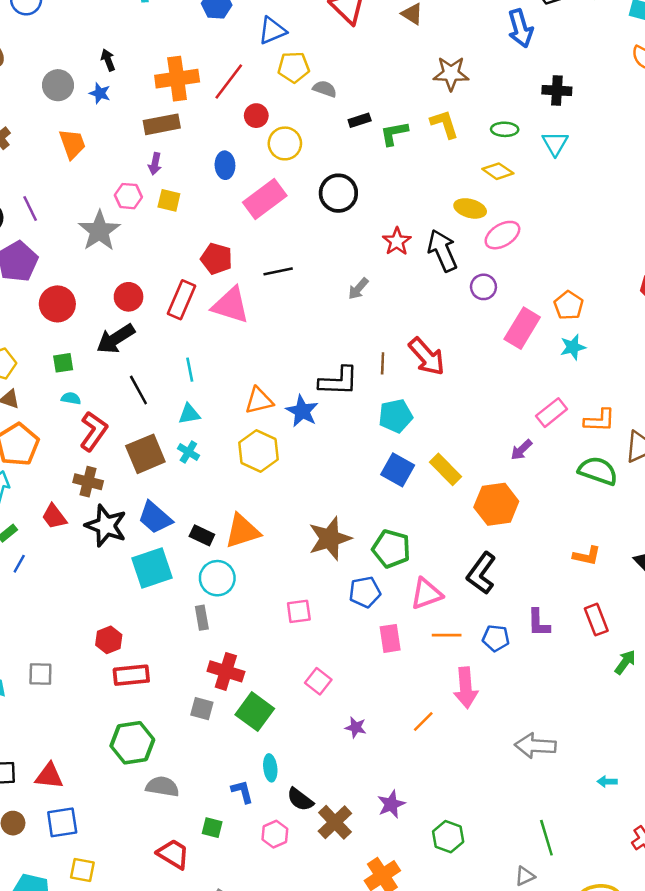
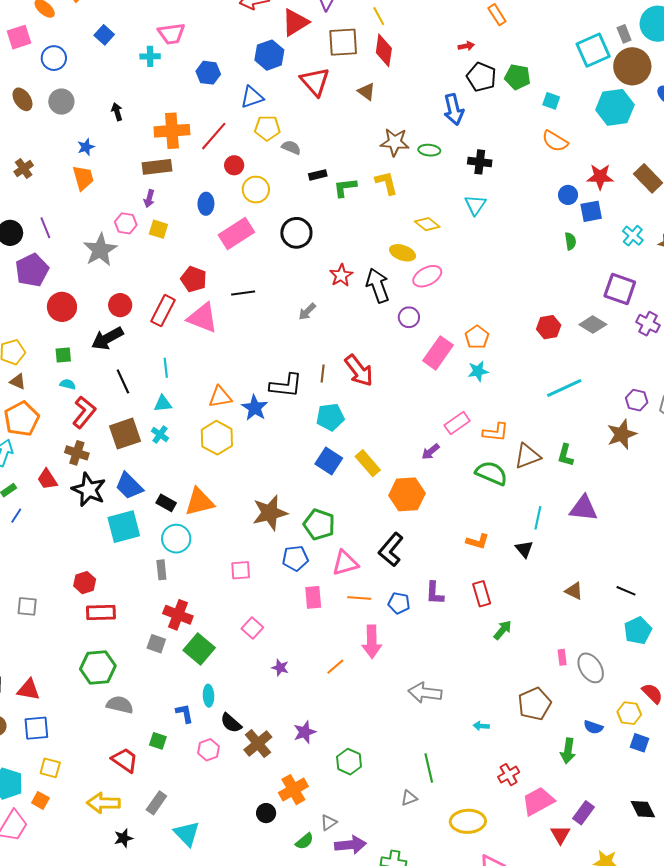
gray circle: (58, 85) -> (61, 102), moved
blue star: (100, 93) -> (86, 147), moved, turned 30
green ellipse: (505, 129) -> (429, 150), moved

